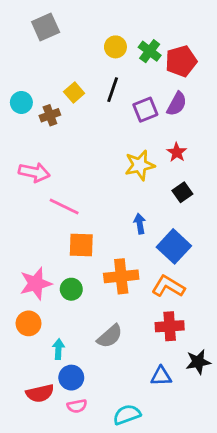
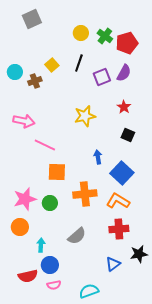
yellow star: (140, 165) -> (85, 116), moved
black square: (182, 192) -> (128, 135), turned -32
blue triangle: (161, 376) -> (113, 264), turned -35

